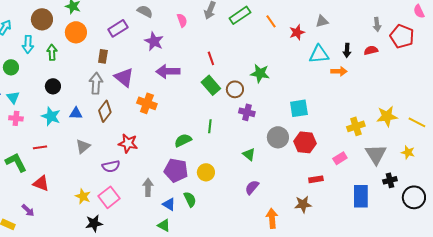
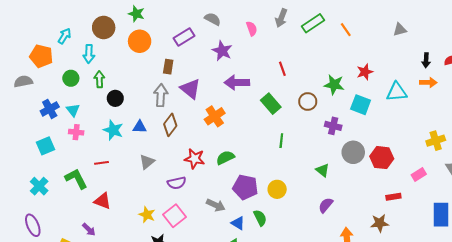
red star: (297, 32) -> (365, 72), moved
green arrow: (52, 52) -> (99, 79), moved
cyan triangle: (319, 54) -> (397, 92), moved
orange arrow: (339, 71) -> (428, 82), moved
green rectangle: (211, 85) -> (271, 104), moved
orange cross: (147, 103) -> (215, 116), turned 36
cyan square: (299, 108) -> (361, 105), moved, turned 30
purple cross: (247, 112) -> (333, 126), moved
green semicircle: (183, 140) -> (225, 158), moved
gray arrow: (148, 187) -> (216, 205), turned 114

